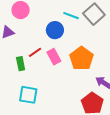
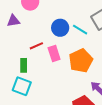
cyan line: (71, 16) -> (80, 30), moved
green rectangle: (21, 64) -> (24, 65), moved

